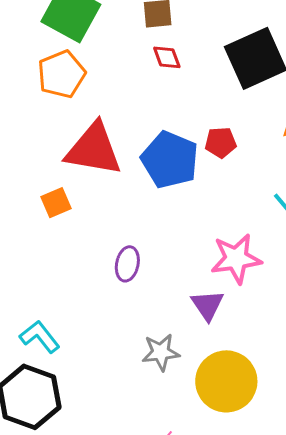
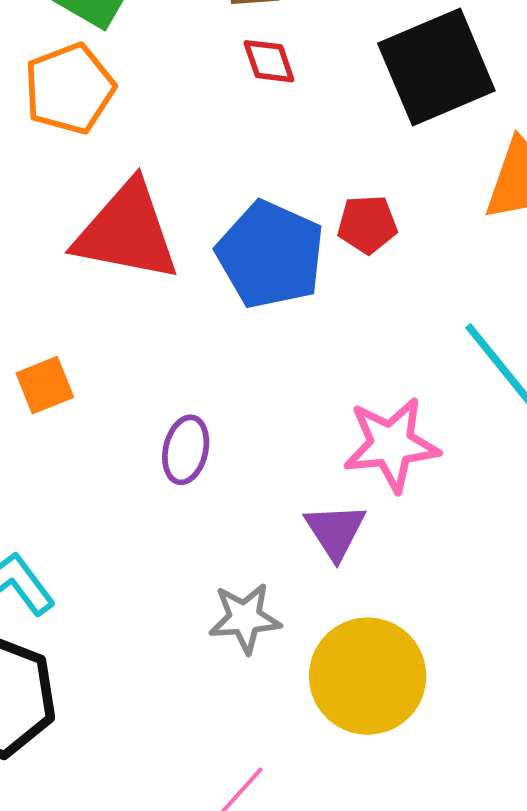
orange square: (56, 203) -> (45, 385), moved

